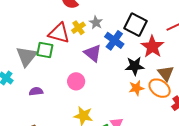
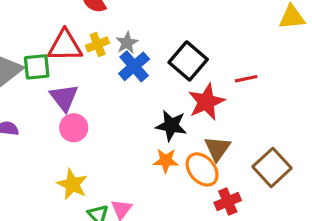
red triangle: (59, 33) -> (65, 46), turned -30
blue cross: (114, 40) -> (134, 66), moved
green square: (45, 50) -> (37, 67), turned -30
purple triangle: (93, 53) -> (64, 97), moved

